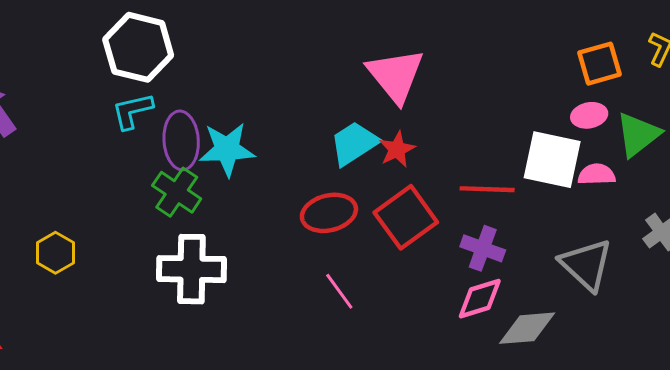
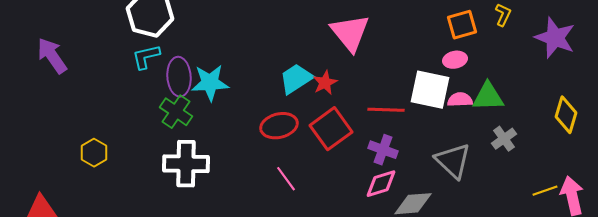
pink triangle: (395, 75) -> (350, 33), moved
green triangle: (638, 135) -> (488, 97), moved, turned 36

